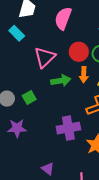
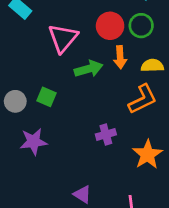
green square: (29, 98) -> (47, 97), turned -32
purple cross: (68, 128) -> (106, 134), size x0.6

